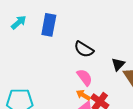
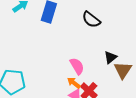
black semicircle: (84, 49) -> (91, 20), moved

